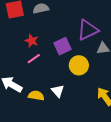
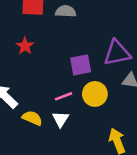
red star: (32, 41) -> (25, 46), moved
pink line: (34, 59) -> (64, 96), moved

